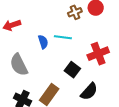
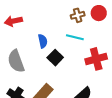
cyan line: (63, 37) -> (75, 37), moved
black square: (72, 70) -> (55, 58), moved

